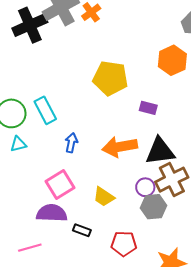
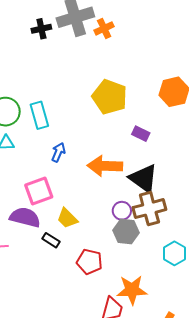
black cross: (30, 25) -> (41, 29), size x0.6
black triangle: (160, 151) -> (144, 178), turned 32
yellow trapezoid: (104, 197) -> (67, 218), moved

